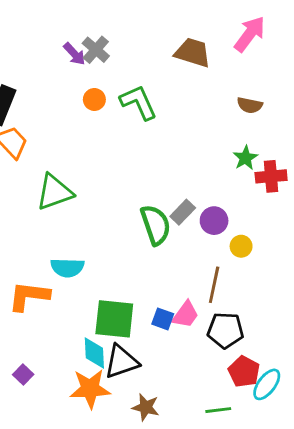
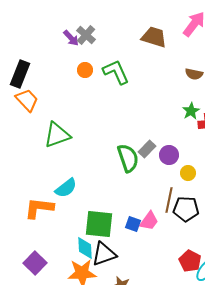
cyan semicircle: (67, 268) -> (66, 188), turned -40
black pentagon: (225, 330) -> (186, 209), moved
purple square: (23, 374) -> (35, 263), size x1.6

